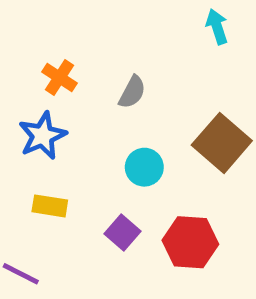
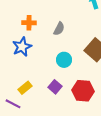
orange cross: (60, 78) -> (29, 23), turned -32
yellow rectangle: (50, 206) -> (25, 88), moved, turned -48

